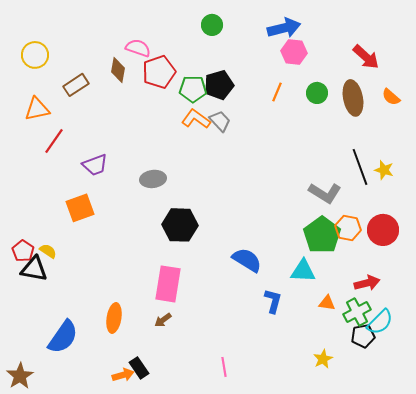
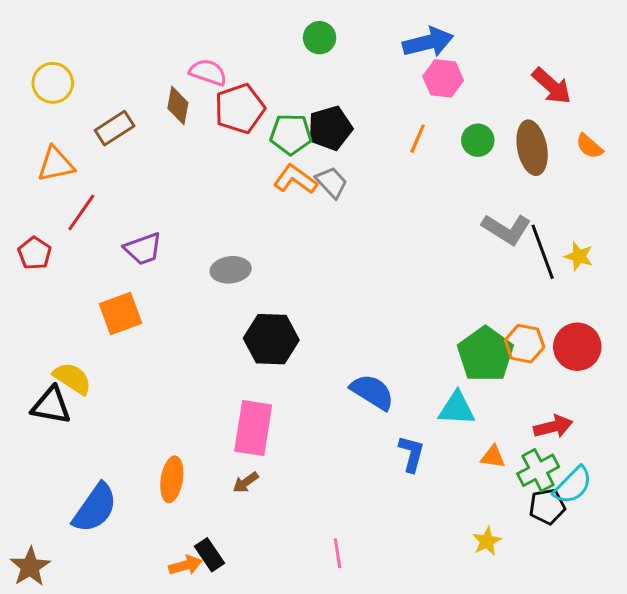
gray L-shape: (325, 193) -> (506, 229), moved
red pentagon: (23, 251) -> (35, 253), moved
yellow semicircle: (48, 251) -> (72, 378), size x1.5

